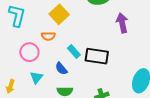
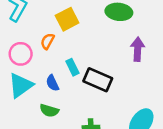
orange semicircle: (48, 36) -> (48, 41), turned 104
cyan triangle: (36, 77) -> (21, 85), size x1.6

